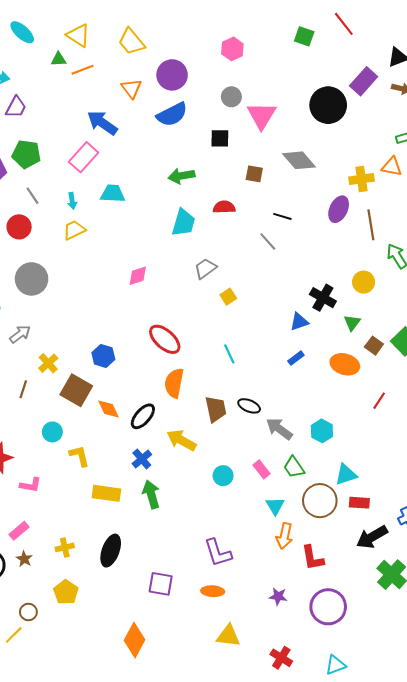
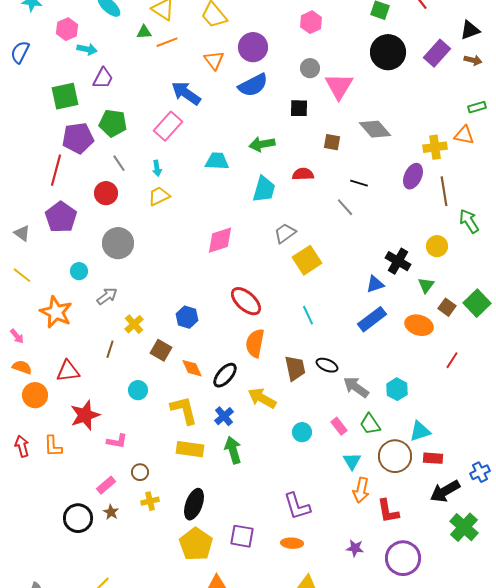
black circle: (328, 105) -> (388, 52), moved
cyan trapezoid: (113, 194) -> (217, 161), moved
pink diamond: (138, 276) -> (220, 240), size x1.4
yellow square: (228, 297) -> (307, 260), size x1.8
blue rectangle: (296, 358) -> (372, 319), size x1.8
brown square: (76, 390) -> (161, 350), size x0.7
yellow L-shape: (79, 456) -> (184, 410), moved, size x1.4
yellow pentagon: (66, 592) -> (196, 544), moved, size x1.4
brown circle: (28, 612) -> (140, 472), moved

